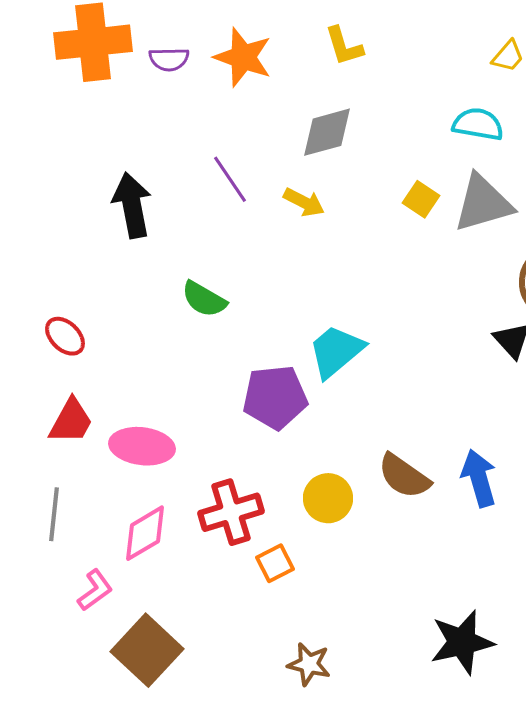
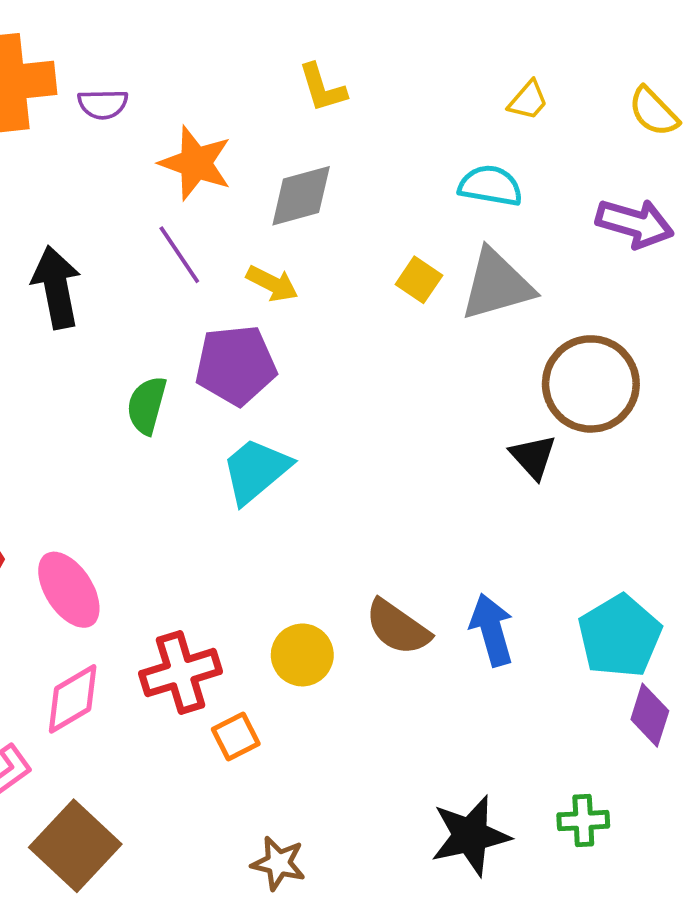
orange star: (243, 57) -> (196, 163), moved
green semicircle: (204, 299) -> (147, 405), turned 75
cyan trapezoid: (336, 351) -> (256, 471), moved
purple pentagon: (275, 397) -> (236, 365), moved
pink ellipse: (142, 446) -> (69, 590), turned 50

